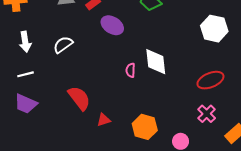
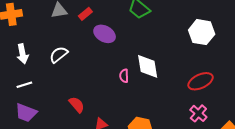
red semicircle: (79, 98) -> (77, 105), size x0.7

